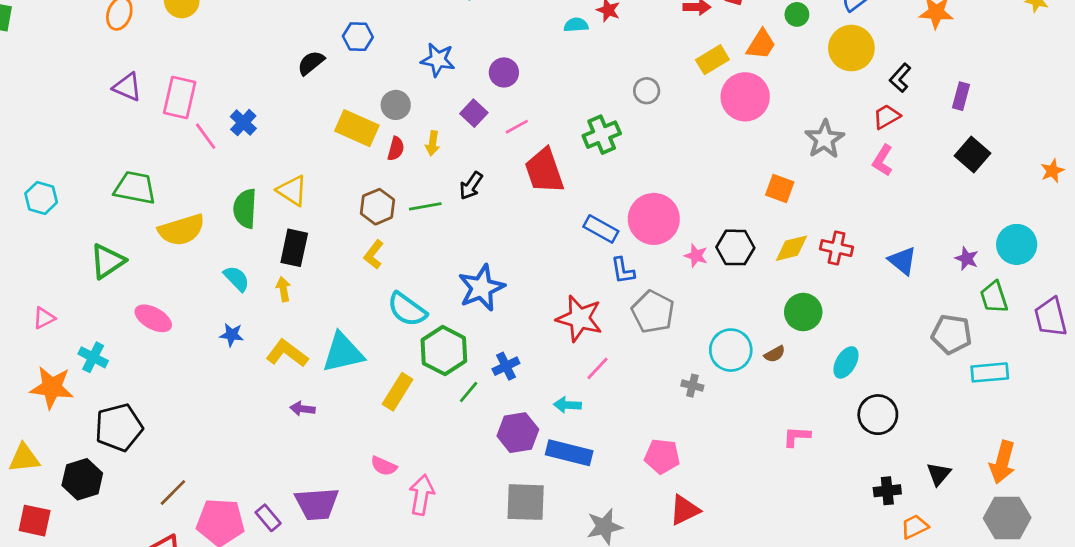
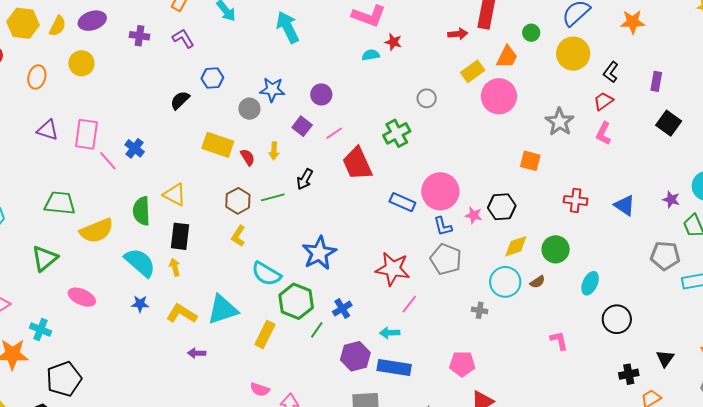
gray circle: (396, 105) -> (249, 109), moved
red semicircle: (396, 149) -> (248, 157), turned -42
yellow diamond: (791, 248) -> (516, 246), moved
blue L-shape: (623, 271) -> (443, 226), moved
cyan semicircle: (237, 279) -> (140, 263), size x1.6
pink L-shape: (797, 437) -> (559, 341), turned 80

